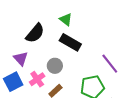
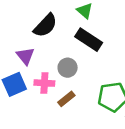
pink cross: (37, 79) -> (44, 83), turned 35

